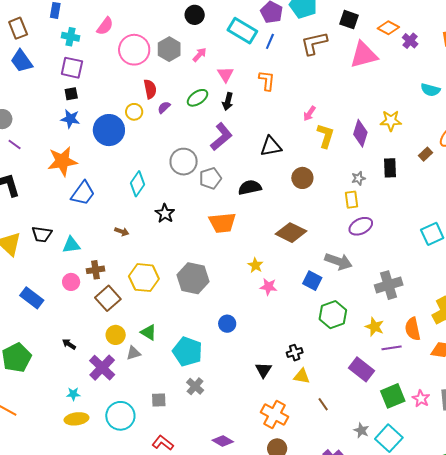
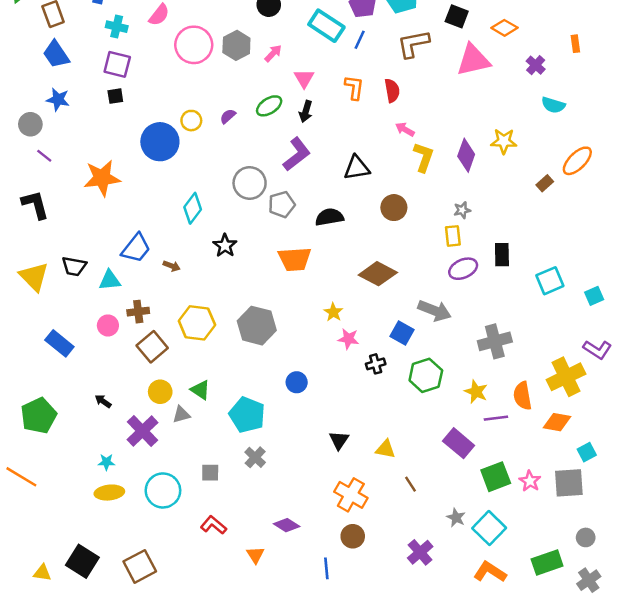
purple cross: (410, 41) -> (536, 65), moved
red semicircle: (150, 89) -> (392, 91), moved
pink arrow: (309, 114) -> (405, 129), turned 84
blue star: (70, 119) -> (58, 99), moved
black rectangle: (390, 168) -> (502, 255), moved
blue trapezoid: (83, 193) -> (136, 248), moved
black cross: (295, 353) -> (376, 364), moved

